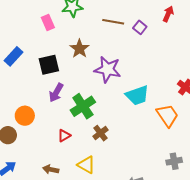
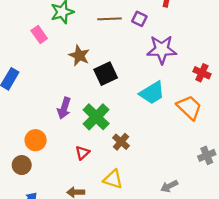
black square: (49, 65) -> (106, 74), moved
purple star: (108, 69) -> (162, 50), moved

